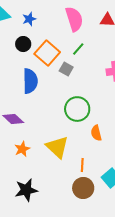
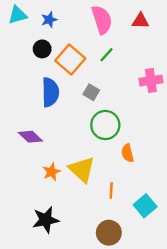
gray square: (66, 69) -> (91, 92), moved
orange star: (22, 149) -> (51, 172), moved
brown circle: (83, 188) -> (109, 233), moved

